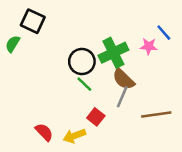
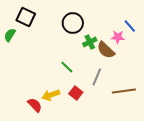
green cross: (113, 53) -> (90, 42), size x0.6
black circle: (82, 62) -> (73, 23), moved
brown semicircle: (123, 79) -> (106, 50), moved
yellow arrow: (74, 136) -> (51, 95), moved

